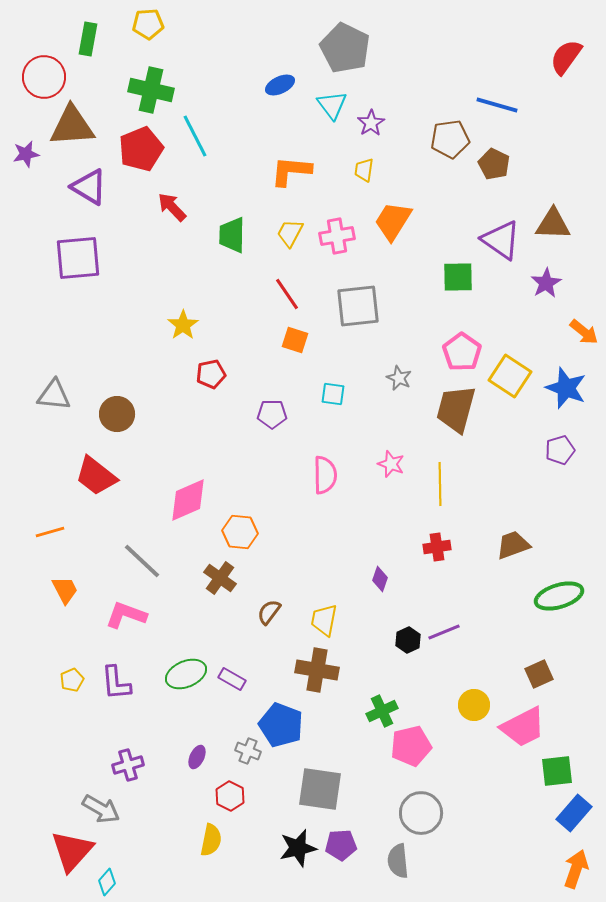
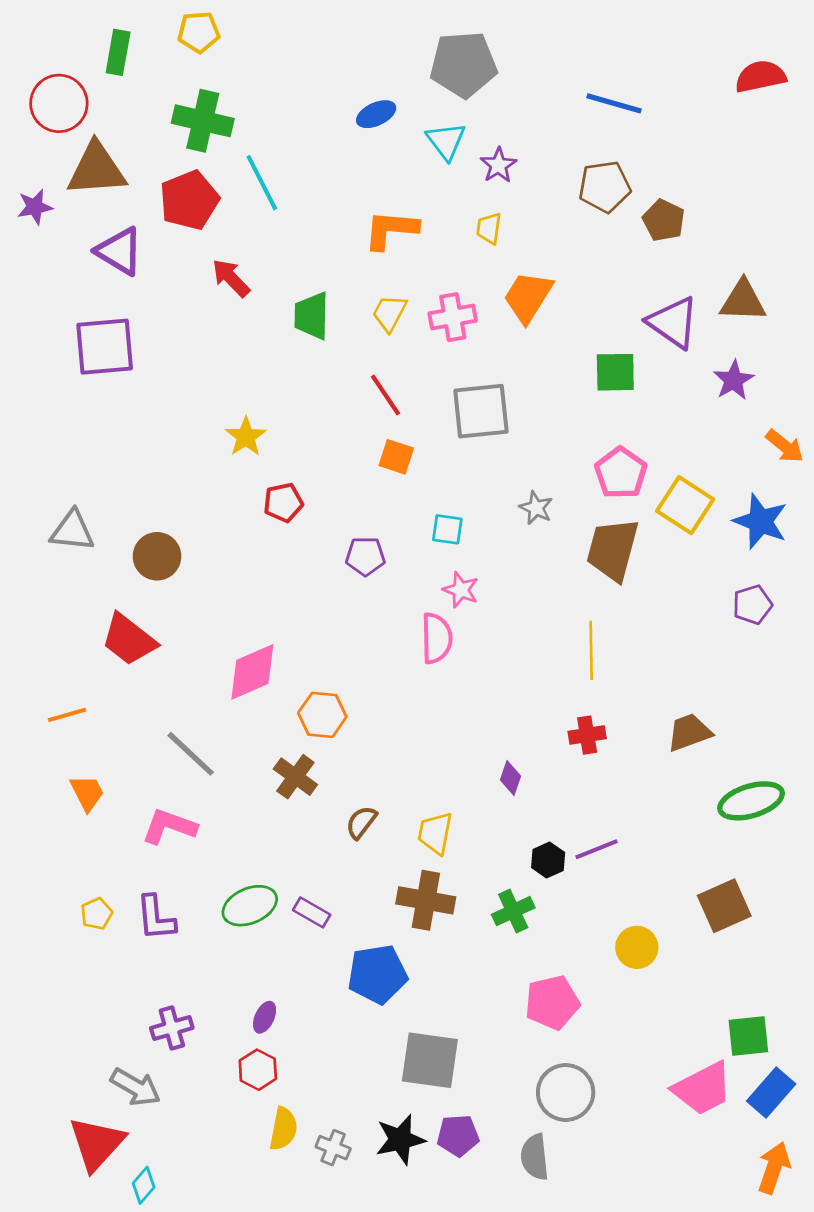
gray pentagon: (345, 48) -> (463, 64), turned -30
red semicircle: (566, 57) -> (760, 77), turned 42
blue line: (497, 105) -> (614, 103), moved
pink star: (391, 464) -> (461, 590), moved
brown square: (539, 674) -> (724, 906), size x1.4
green cross: (382, 711) -> (513, 911), moved
blue pentagon: (281, 725) -> (377, 974), turned -30
pink trapezoid: (523, 727) -> (703, 1088), moved
gray cross: (248, 751) -> (333, 1148), moved
red hexagon: (230, 796) -> (258, 1070), moved

